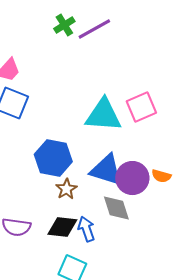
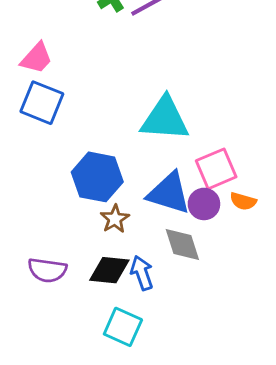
pink square: (141, 107) -> (216, 169), moved
purple circle: (132, 178) -> (204, 204), size x0.7

